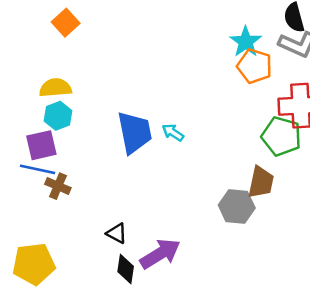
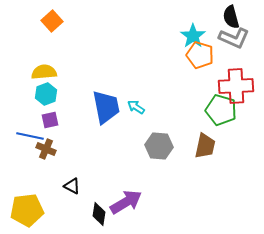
purple square: (41, 145) -> (50, 120), moved, size x0.7
gray hexagon: (237, 206) -> (159, 146), moved
black triangle: (117, 233) -> (72, 186), moved

